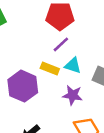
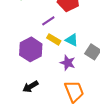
purple line: (61, 44) -> (48, 21), moved

